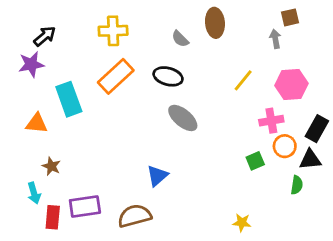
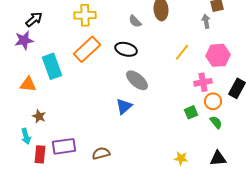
black triangle: (310, 160) -> (218, 158), moved
blue triangle: (157, 176) -> (124, 106), moved
green semicircle: (297, 185) -> (216, 122), moved, turned -48
brown semicircle: (135, 216) -> (101, 153), size x0.7

